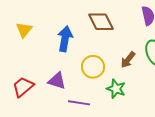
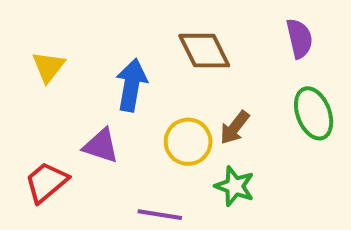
brown arrow: (128, 60) -> (235, 128), moved
purple triangle: (57, 81) -> (101, 146), moved

